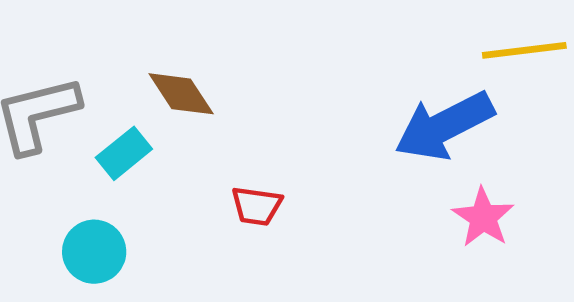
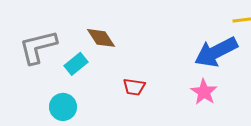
pink star: (483, 217) -> (204, 92), moved

